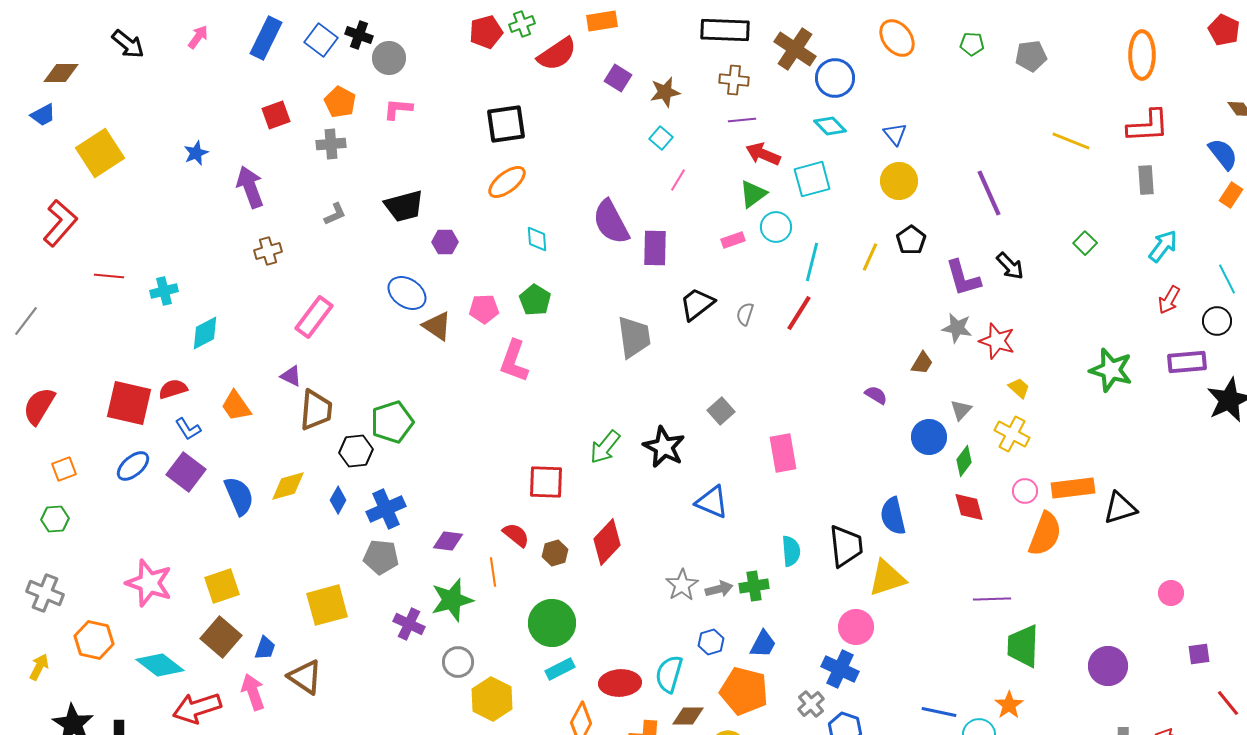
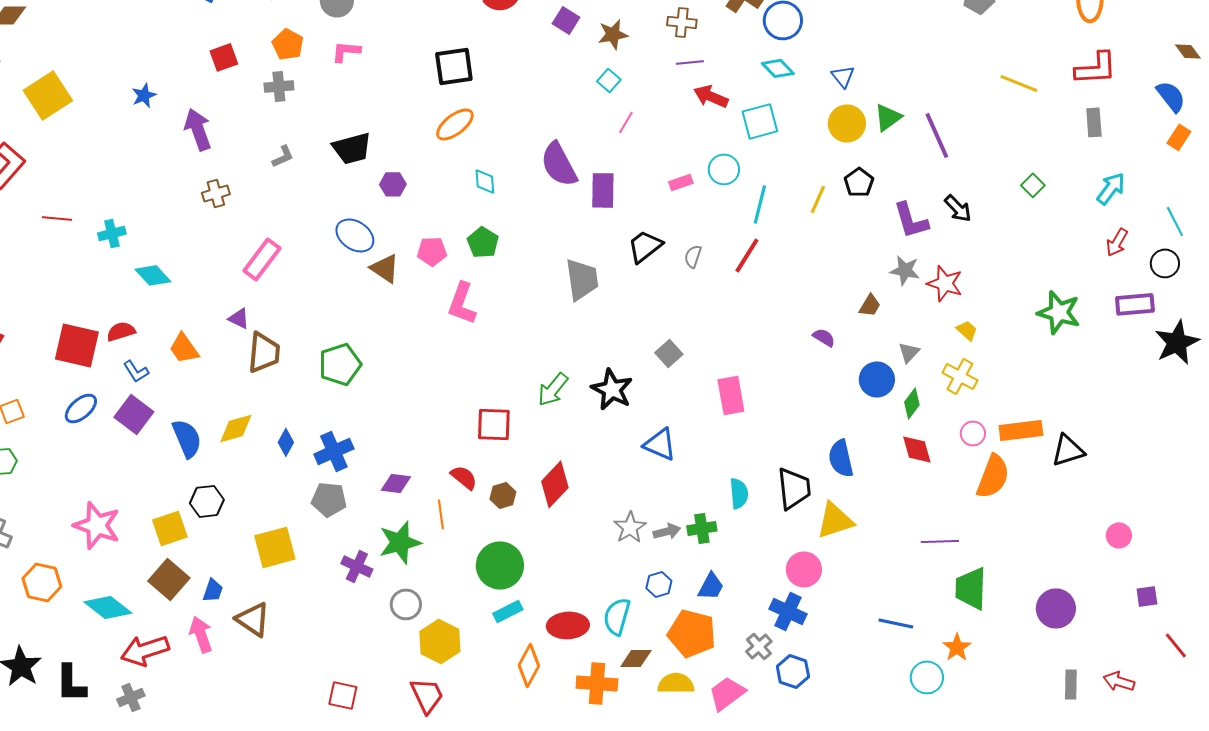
green triangle: (753, 194) -> (888, 117), moved
cyan diamond: (205, 333) -> (153, 275), turned 75
black hexagon: (356, 451) -> (207, 501), moved
blue line: (939, 712) -> (896, 623), moved

